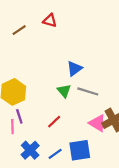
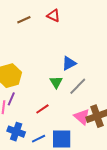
gray line: (88, 91) -> (78, 86), turned -72
purple line: (19, 116) -> (11, 99), turned 32
blue cross: (30, 150) -> (16, 132), turned -36

